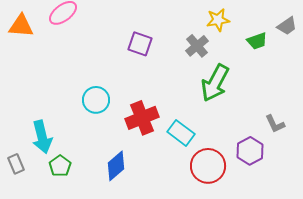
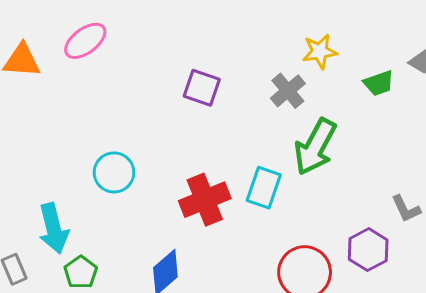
cyan circle: (96, 100) -> (114, 172), moved
cyan rectangle: (181, 133) -> (264, 188), moved, turned 72

